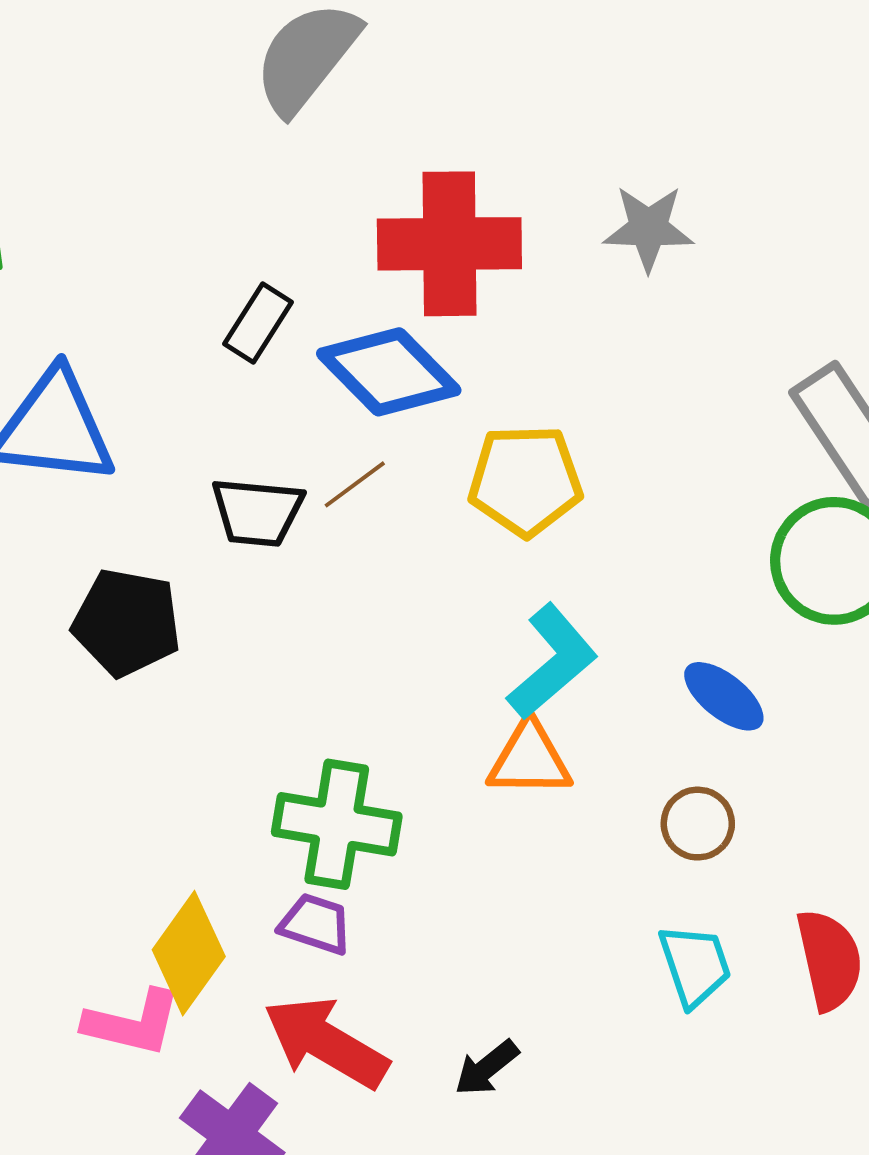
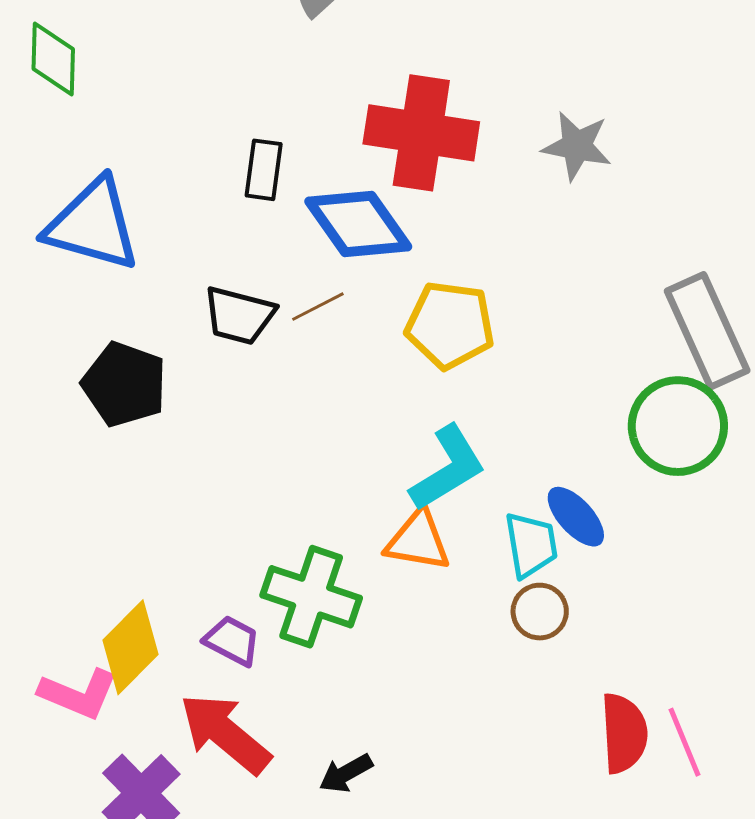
black rectangle: (258, 323) -> (264, 170), turned -34
green cross: (337, 824) -> (311, 597), moved
cyan trapezoid: (695, 965) -> (531, 545), moved

